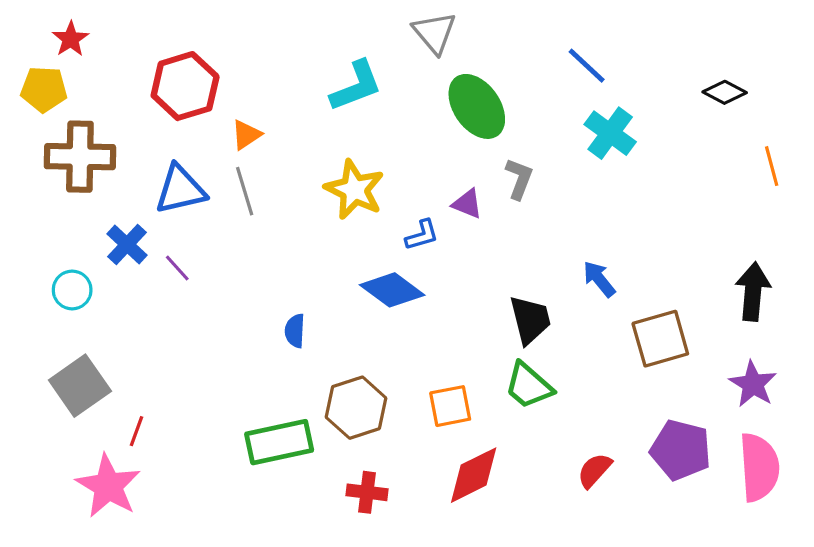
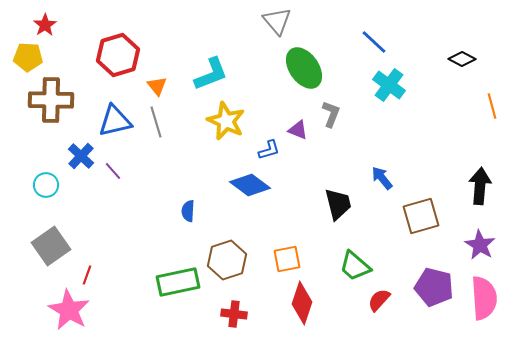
cyan L-shape: (356, 86) -> (211, 74), moved
orange triangle: (246, 135) -> (157, 86), turned -35
green trapezoid: (529, 386) -> (355, 266), moved
red diamond: (474, 475) -> (302, 303), turned -45

